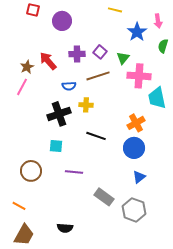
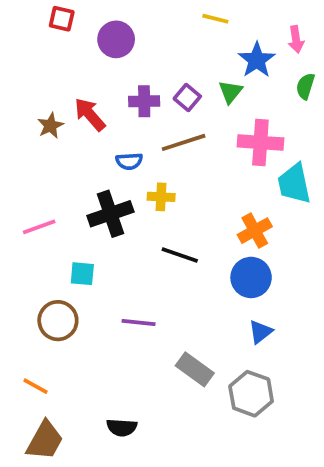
green triangle: (123, 58) -> (230, 92), moved
pink line: (22, 87) -> (39, 227), moved, turned 42
cyan square: (56, 146) -> (82, 274), moved

